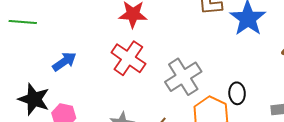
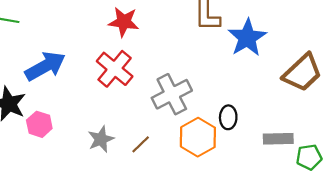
blue arrow: (64, 62) -> (45, 66), size x1.5

